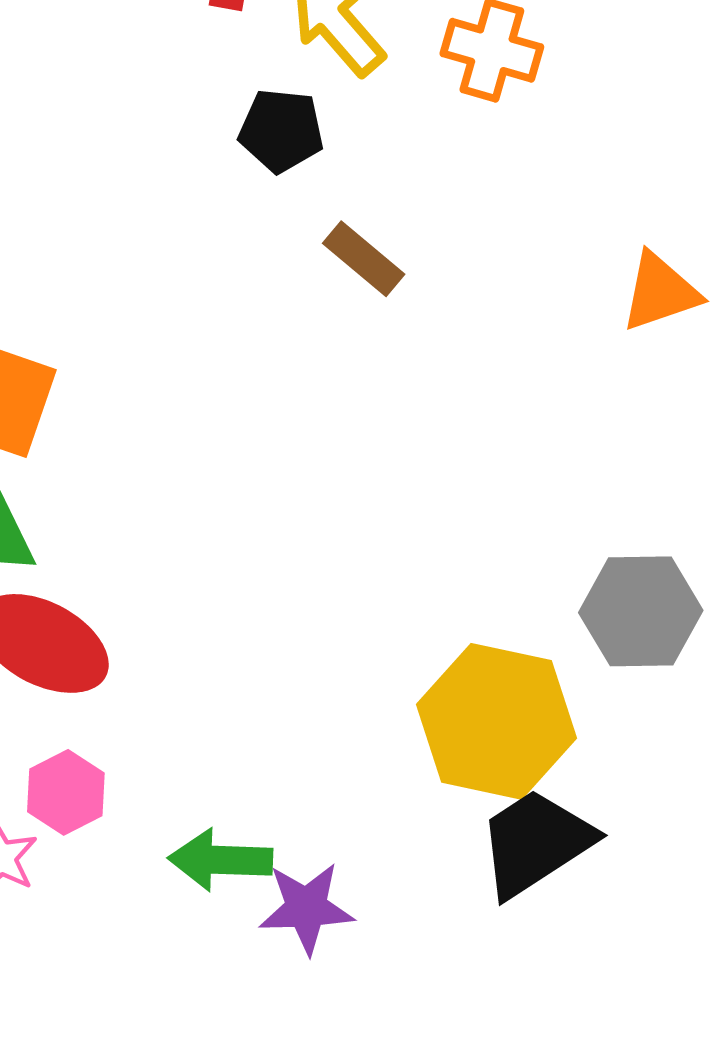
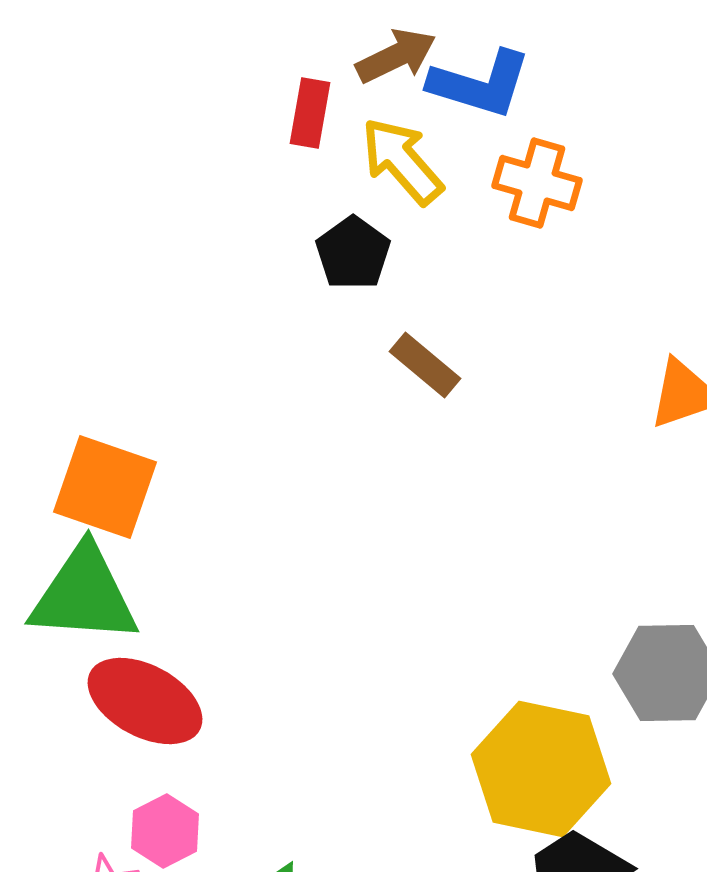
black pentagon: (281, 130) -> (353, 253), turned 30

